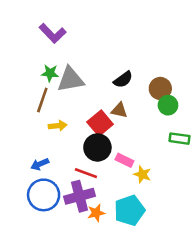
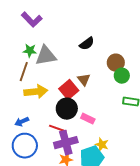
black semicircle: (123, 80) -> (87, 44), moved
brown triangle: (119, 110) -> (84, 80), turned 40
yellow arrow: (58, 126) -> (36, 92), size x1.6
yellow star: (142, 174) -> (102, 145), moved
purple cross: (80, 196) -> (66, 143), moved

